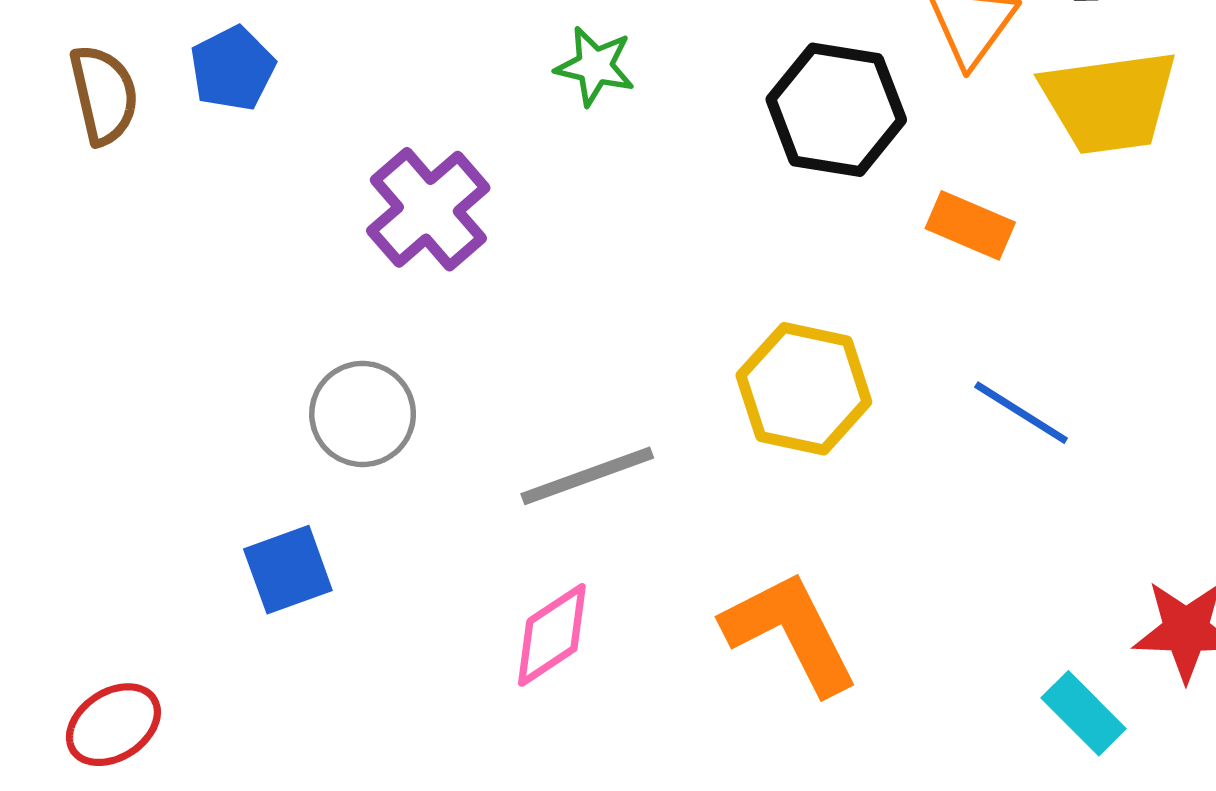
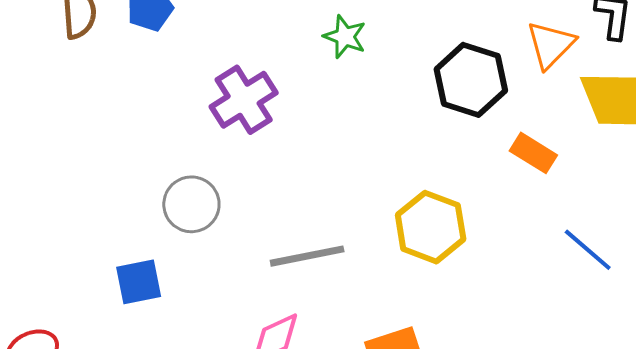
blue line: (1021, 413) -> (588, 250), moved

